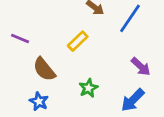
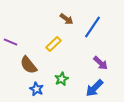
blue star: (39, 101) -> (37, 89), moved

